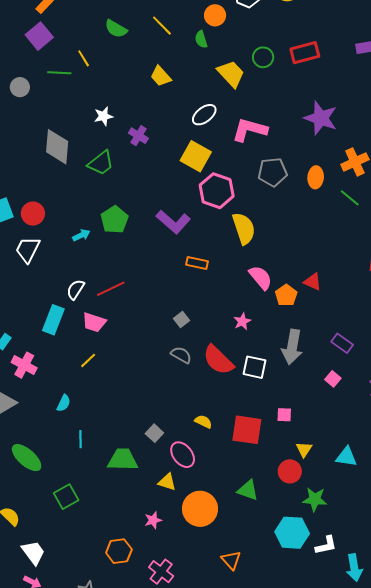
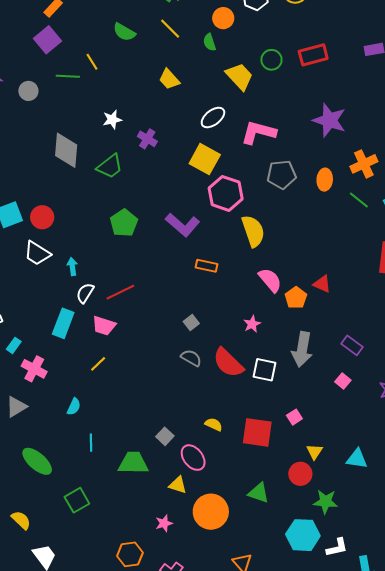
cyan arrow: (81, 235) -> (72, 267), moved, turned -72
white trapezoid: (28, 250) -> (37, 253), turned -84
pink square: (284, 415) -> (294, 417), turned -35

